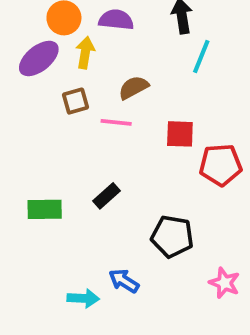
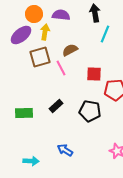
brown square: (76, 101) -> (40, 57), size x1.5
pink line: (116, 122) -> (61, 68), turned 56
black pentagon: (172, 236) -> (90, 111), moved
cyan arrow: (83, 298) -> (31, 161), moved

